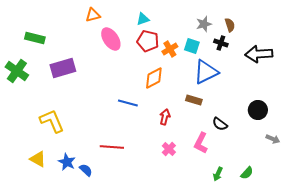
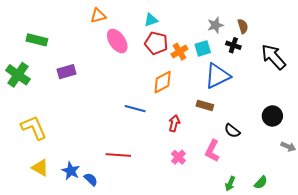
cyan square: (192, 46) -> (203, 48), turned -35
black arrow: (259, 54) -> (273, 57), turned 52
purple rectangle: (63, 68) -> (67, 72), size x0.7
yellow L-shape: (52, 121) -> (34, 128), moved

